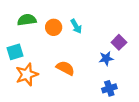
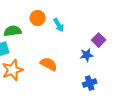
green semicircle: (27, 20) -> (13, 31), moved
orange circle: (54, 27) -> (38, 18), moved

